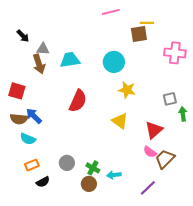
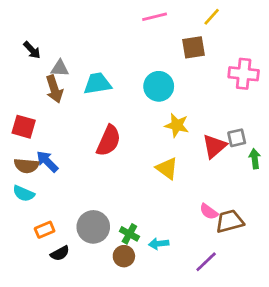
yellow line: (147, 23) -> (212, 17), moved, turned -48
red triangle: (154, 130) -> (214, 146), moved
cyan semicircle: (28, 139) -> (24, 194), moved
brown trapezoid: (165, 159) -> (230, 221), turned 30
gray circle: (67, 163) -> (93, 227), size x1.5

